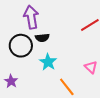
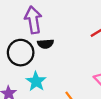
cyan star: (48, 62) -> (36, 81), moved

